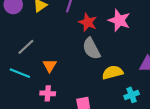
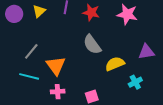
pink star: (119, 20) -> (127, 14), moved
red star: (88, 22) -> (91, 12), moved
orange triangle: (50, 66) -> (56, 66), size x1.5

